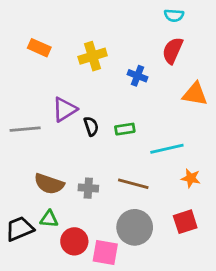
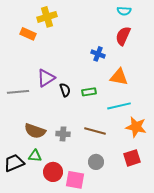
yellow cross: (93, 56) -> (47, 17), moved
orange triangle: (195, 94) -> (119, 77), moved
orange star: (191, 178) -> (136, 127), size x1.5
gray circle: (135, 227) -> (96, 162), size x0.6

